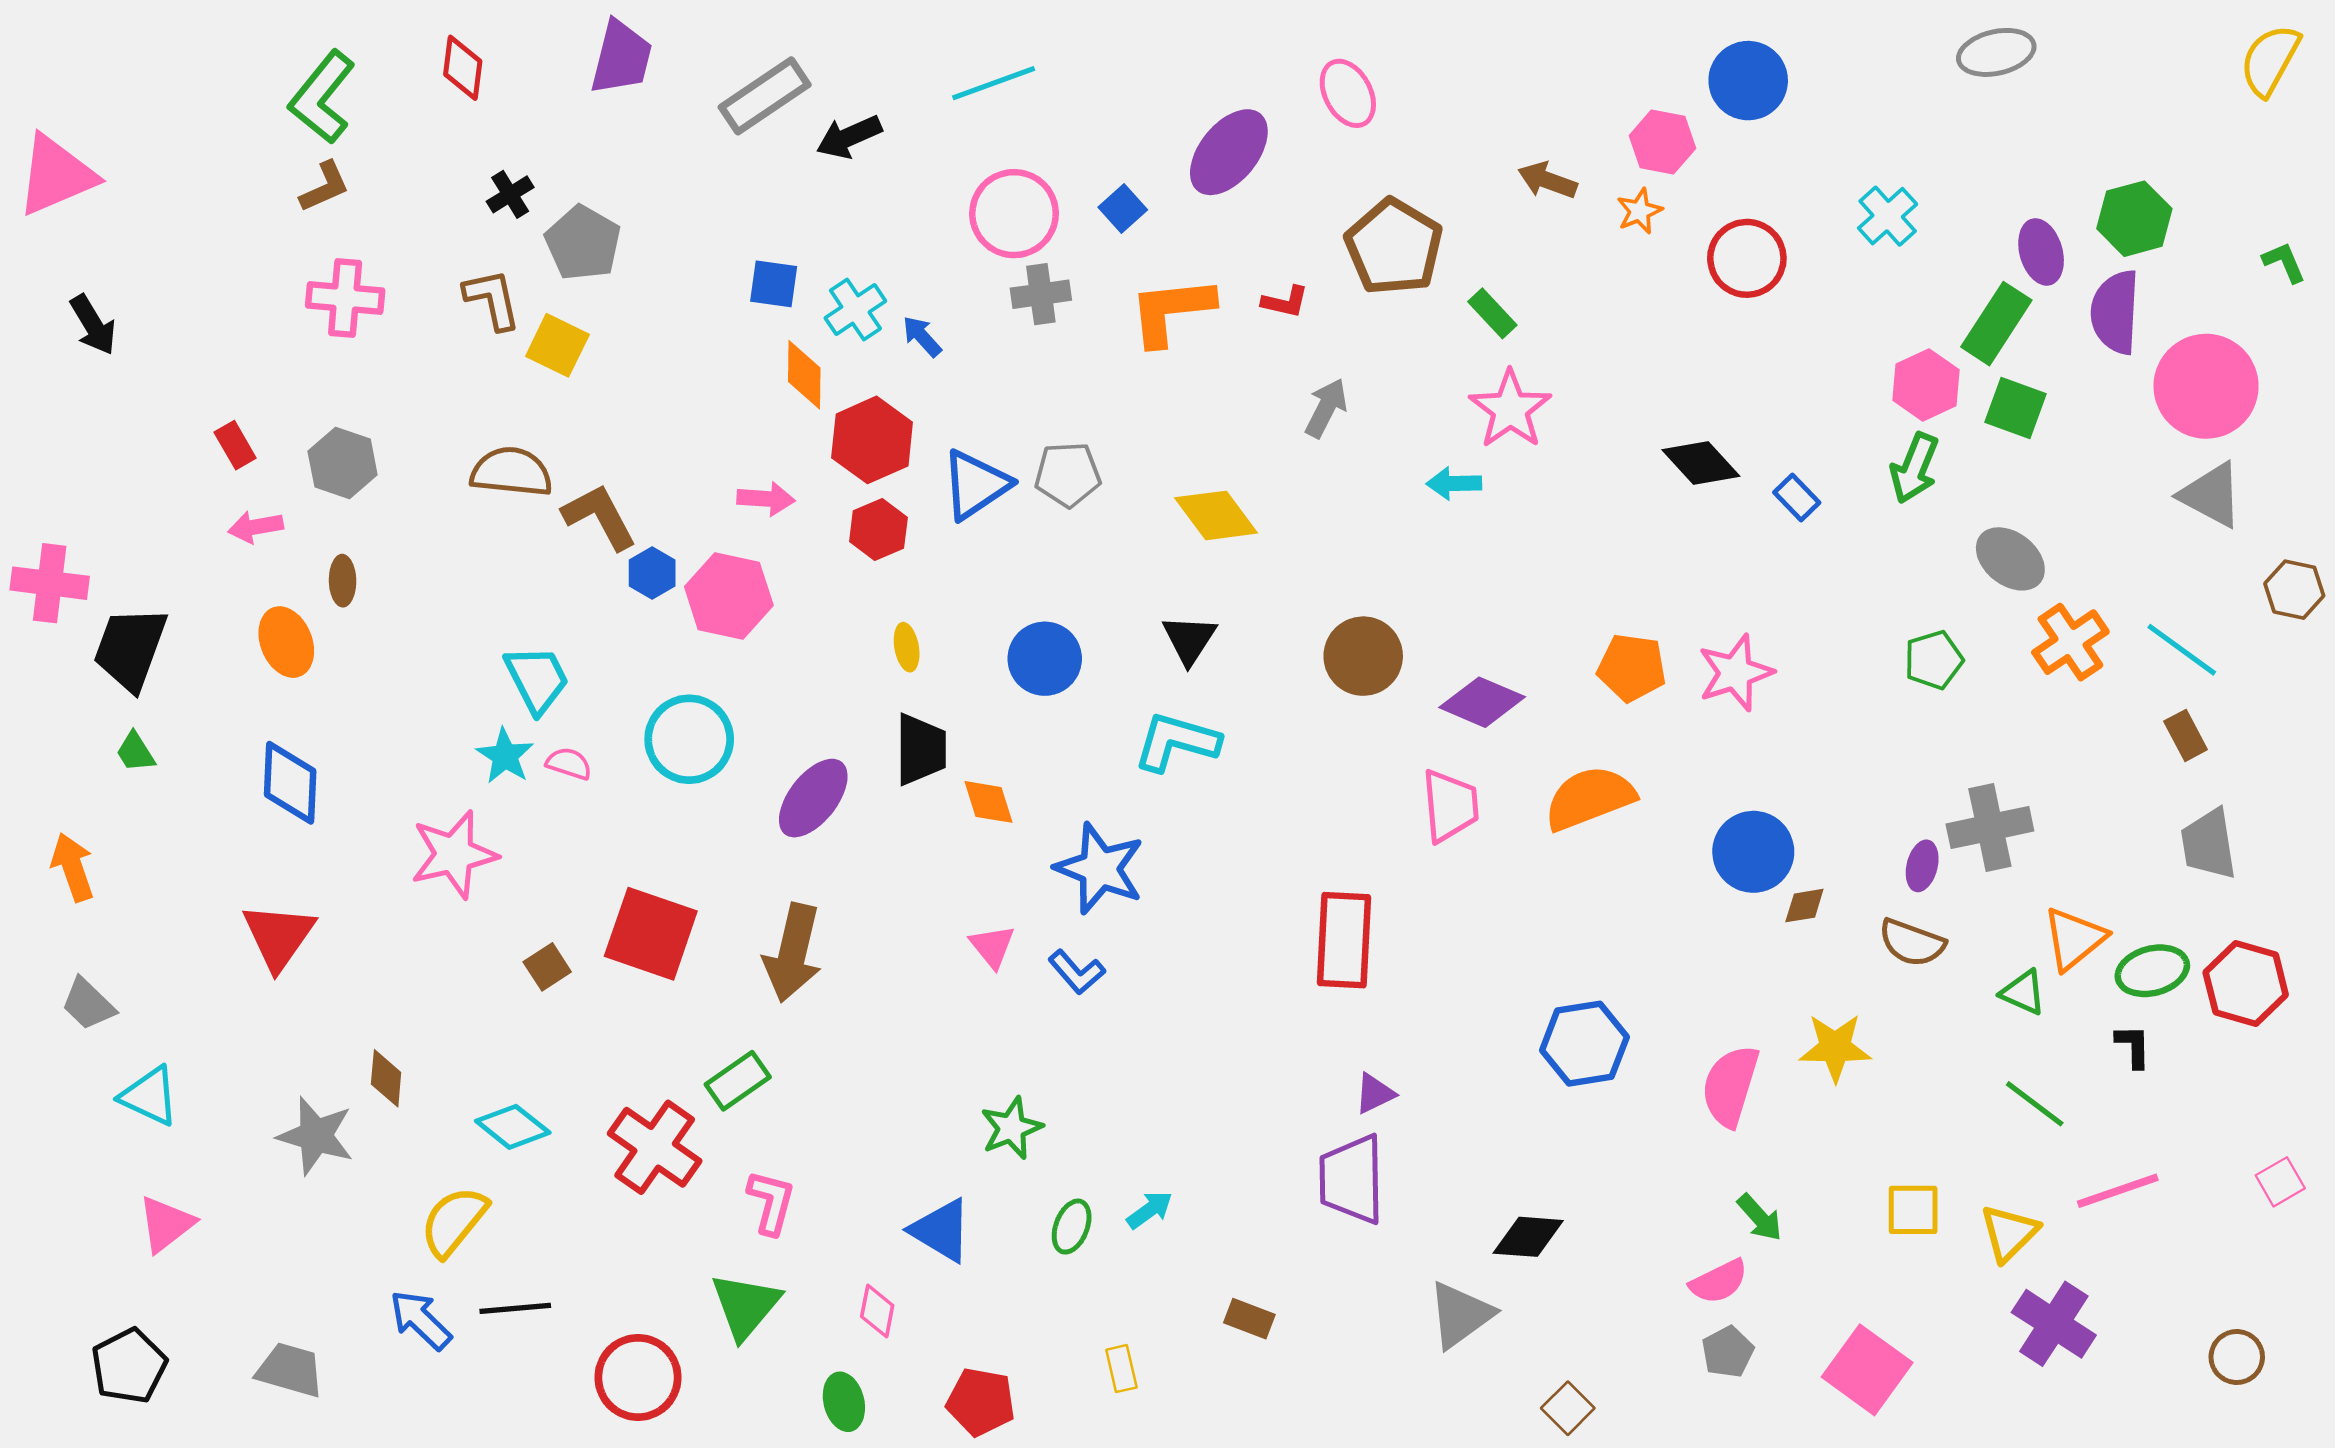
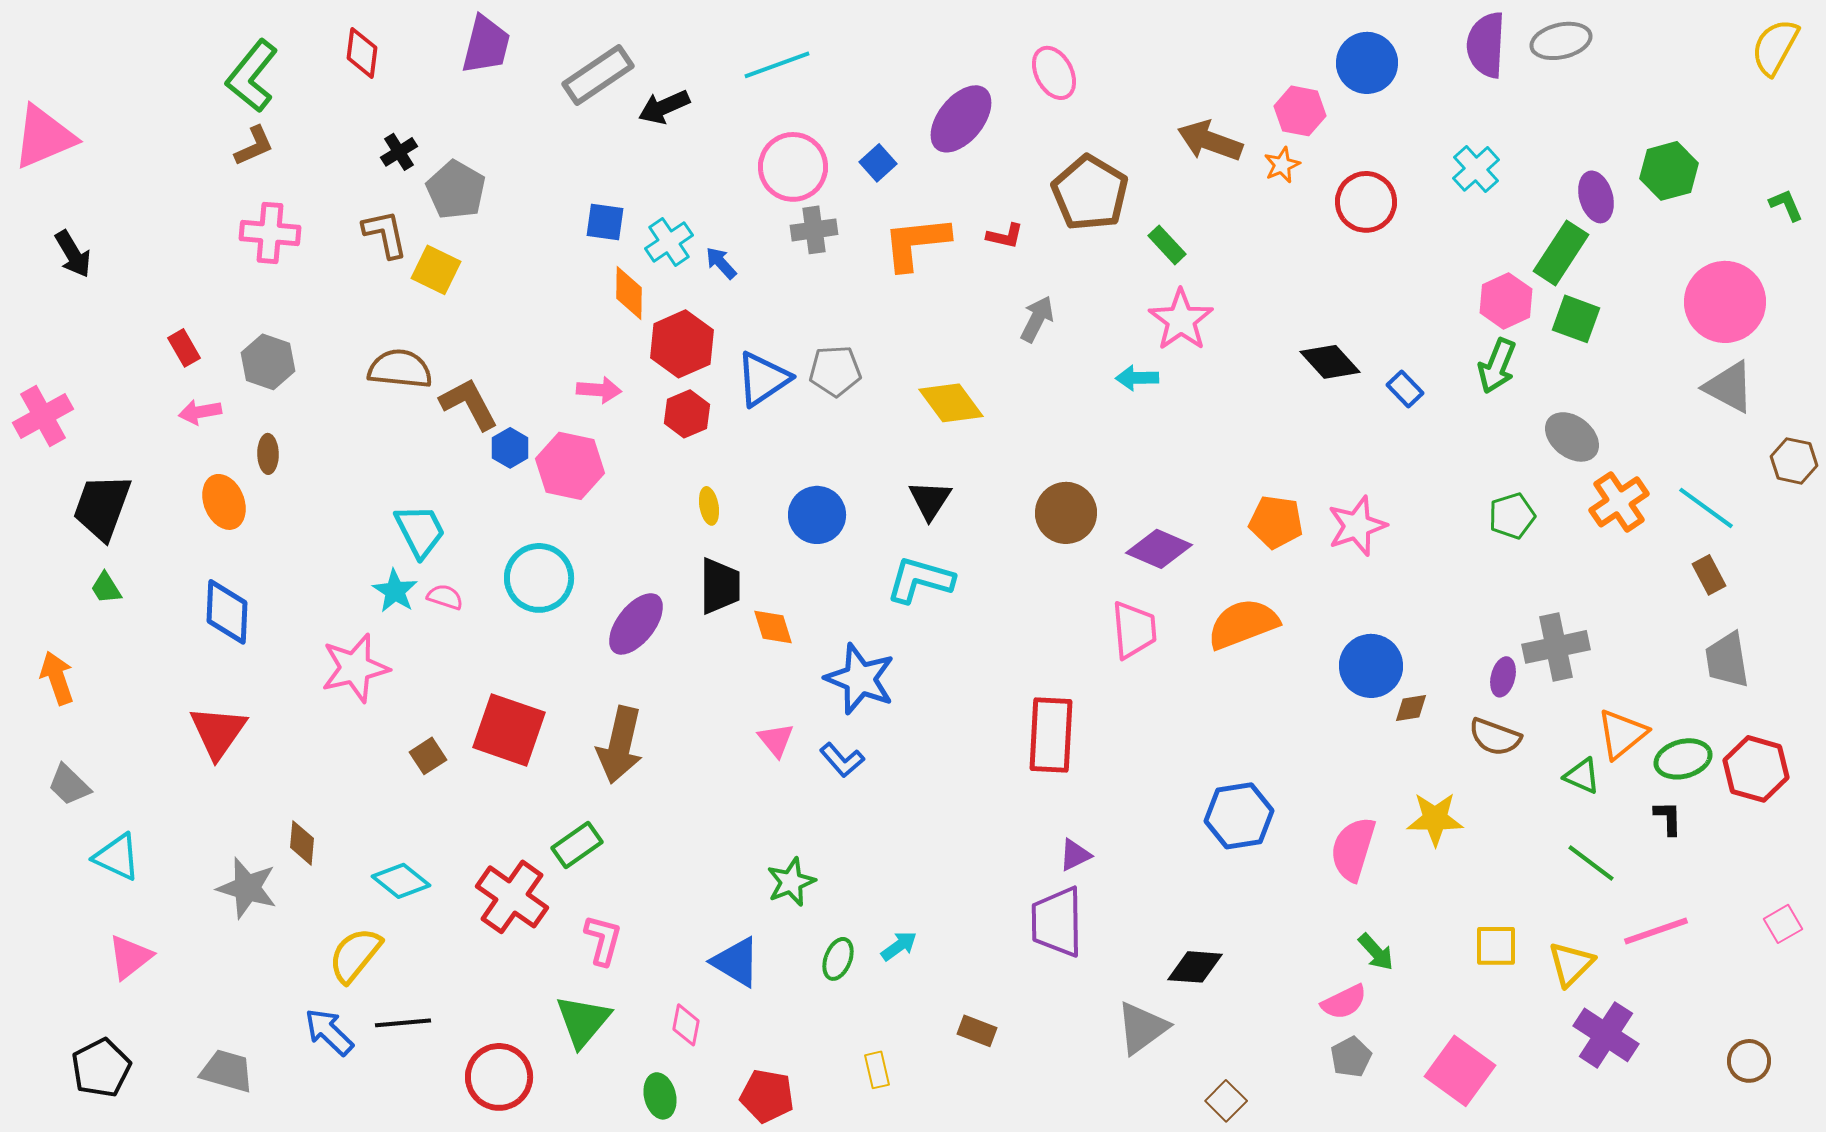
brown arrow: (1547, 180) -> (1210, 141), size x1.4
purple semicircle: (2115, 312) -> (1486, 45), moved
pink cross: (50, 583) -> (43, 416), moved, turned -36

